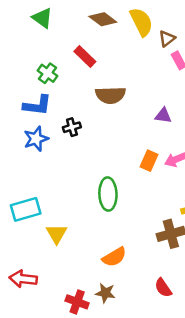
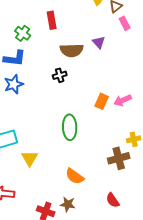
red rectangle: (85, 57) -> (52, 20), turned 36
purple triangle: (163, 116) -> (99, 42), moved, turned 40
black cross: (72, 127) -> (60, 75), moved
orange semicircle: (114, 257) -> (75, 176), turned 66

